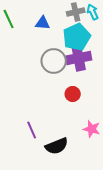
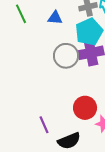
red circle: (73, 94) -> (85, 108), moved, size x1.5

